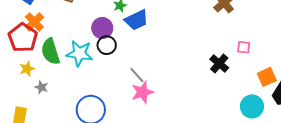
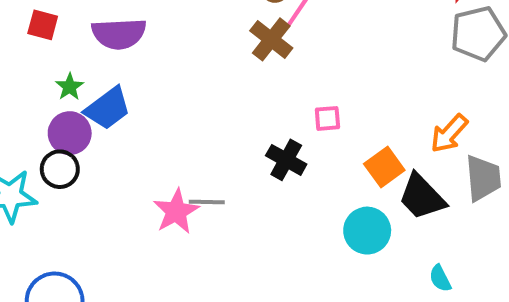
purple circle: (102, 28) -> (70, 133), moved
gray line: (137, 75) -> (207, 202), moved, turned -36
pink star: (142, 92) -> (176, 211), moved

